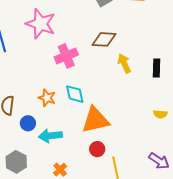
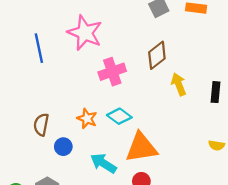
brown diamond: (104, 39) -> (157, 55), turned -45
cyan diamond: (75, 94) -> (119, 116), turned -45
cyan arrow: (50, 136) -> (103, 163), moved, turned 35

